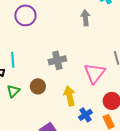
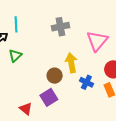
brown circle: (38, 86) -> (55, 76), moved
blue cross: (85, 115) -> (86, 82), turned -32

